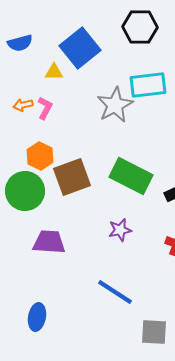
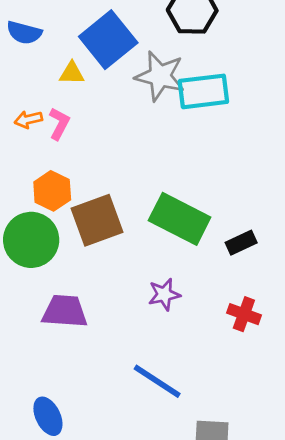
blue semicircle: (20, 43) -> (24, 33), turned 30
gray star: (115, 105) -> (160, 76), moved, turned -30
blue ellipse: (37, 317) -> (48, 416), turned -36

